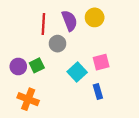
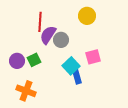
purple semicircle: (70, 21) -> (48, 35), moved, turned -126
gray circle: (58, 44) -> (61, 40), moved
blue rectangle: (98, 92) -> (77, 77), moved

